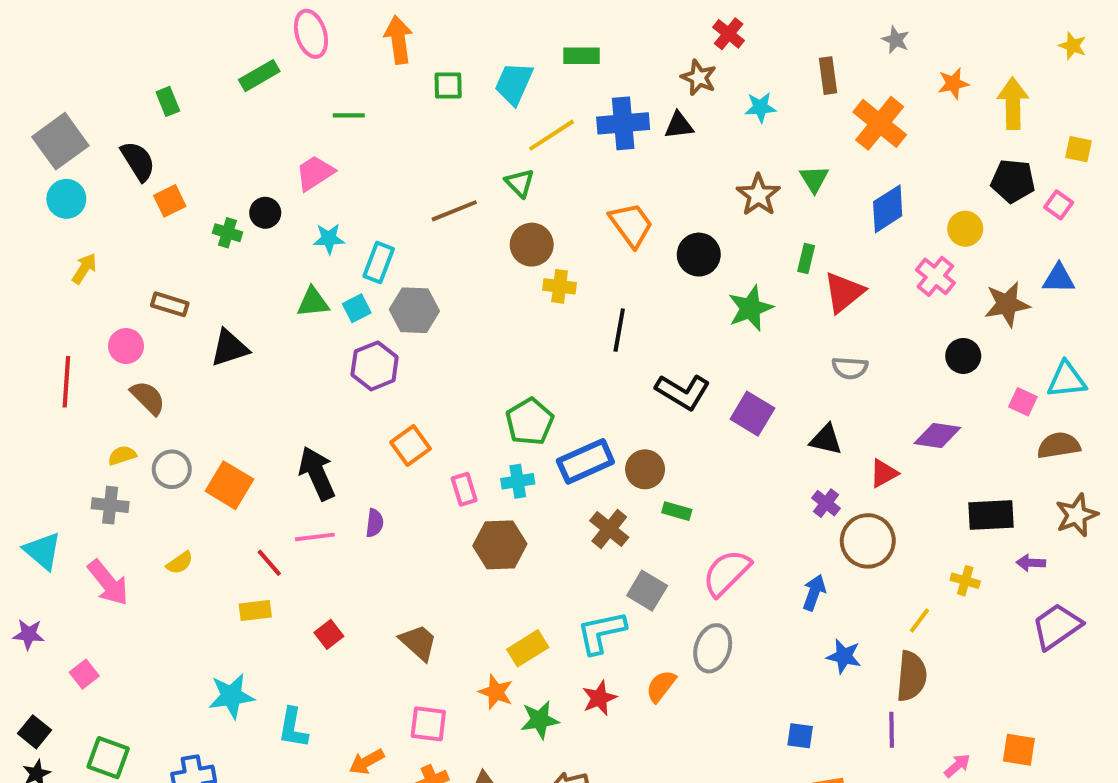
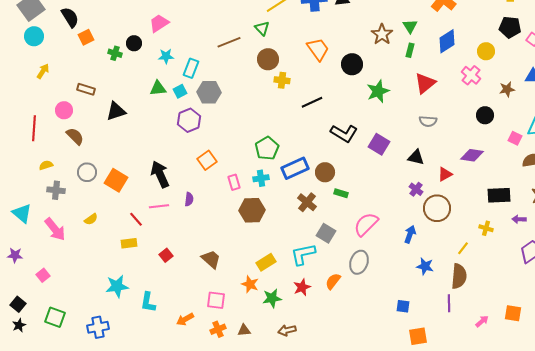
green rectangle: (806, 259) -> (410, 50), moved
brown star: (1007, 304) -> (507, 89), size x0.7
black line: (619, 330) -> (312, 102), turned 55
yellow semicircle: (122, 455) -> (46, 165), moved

